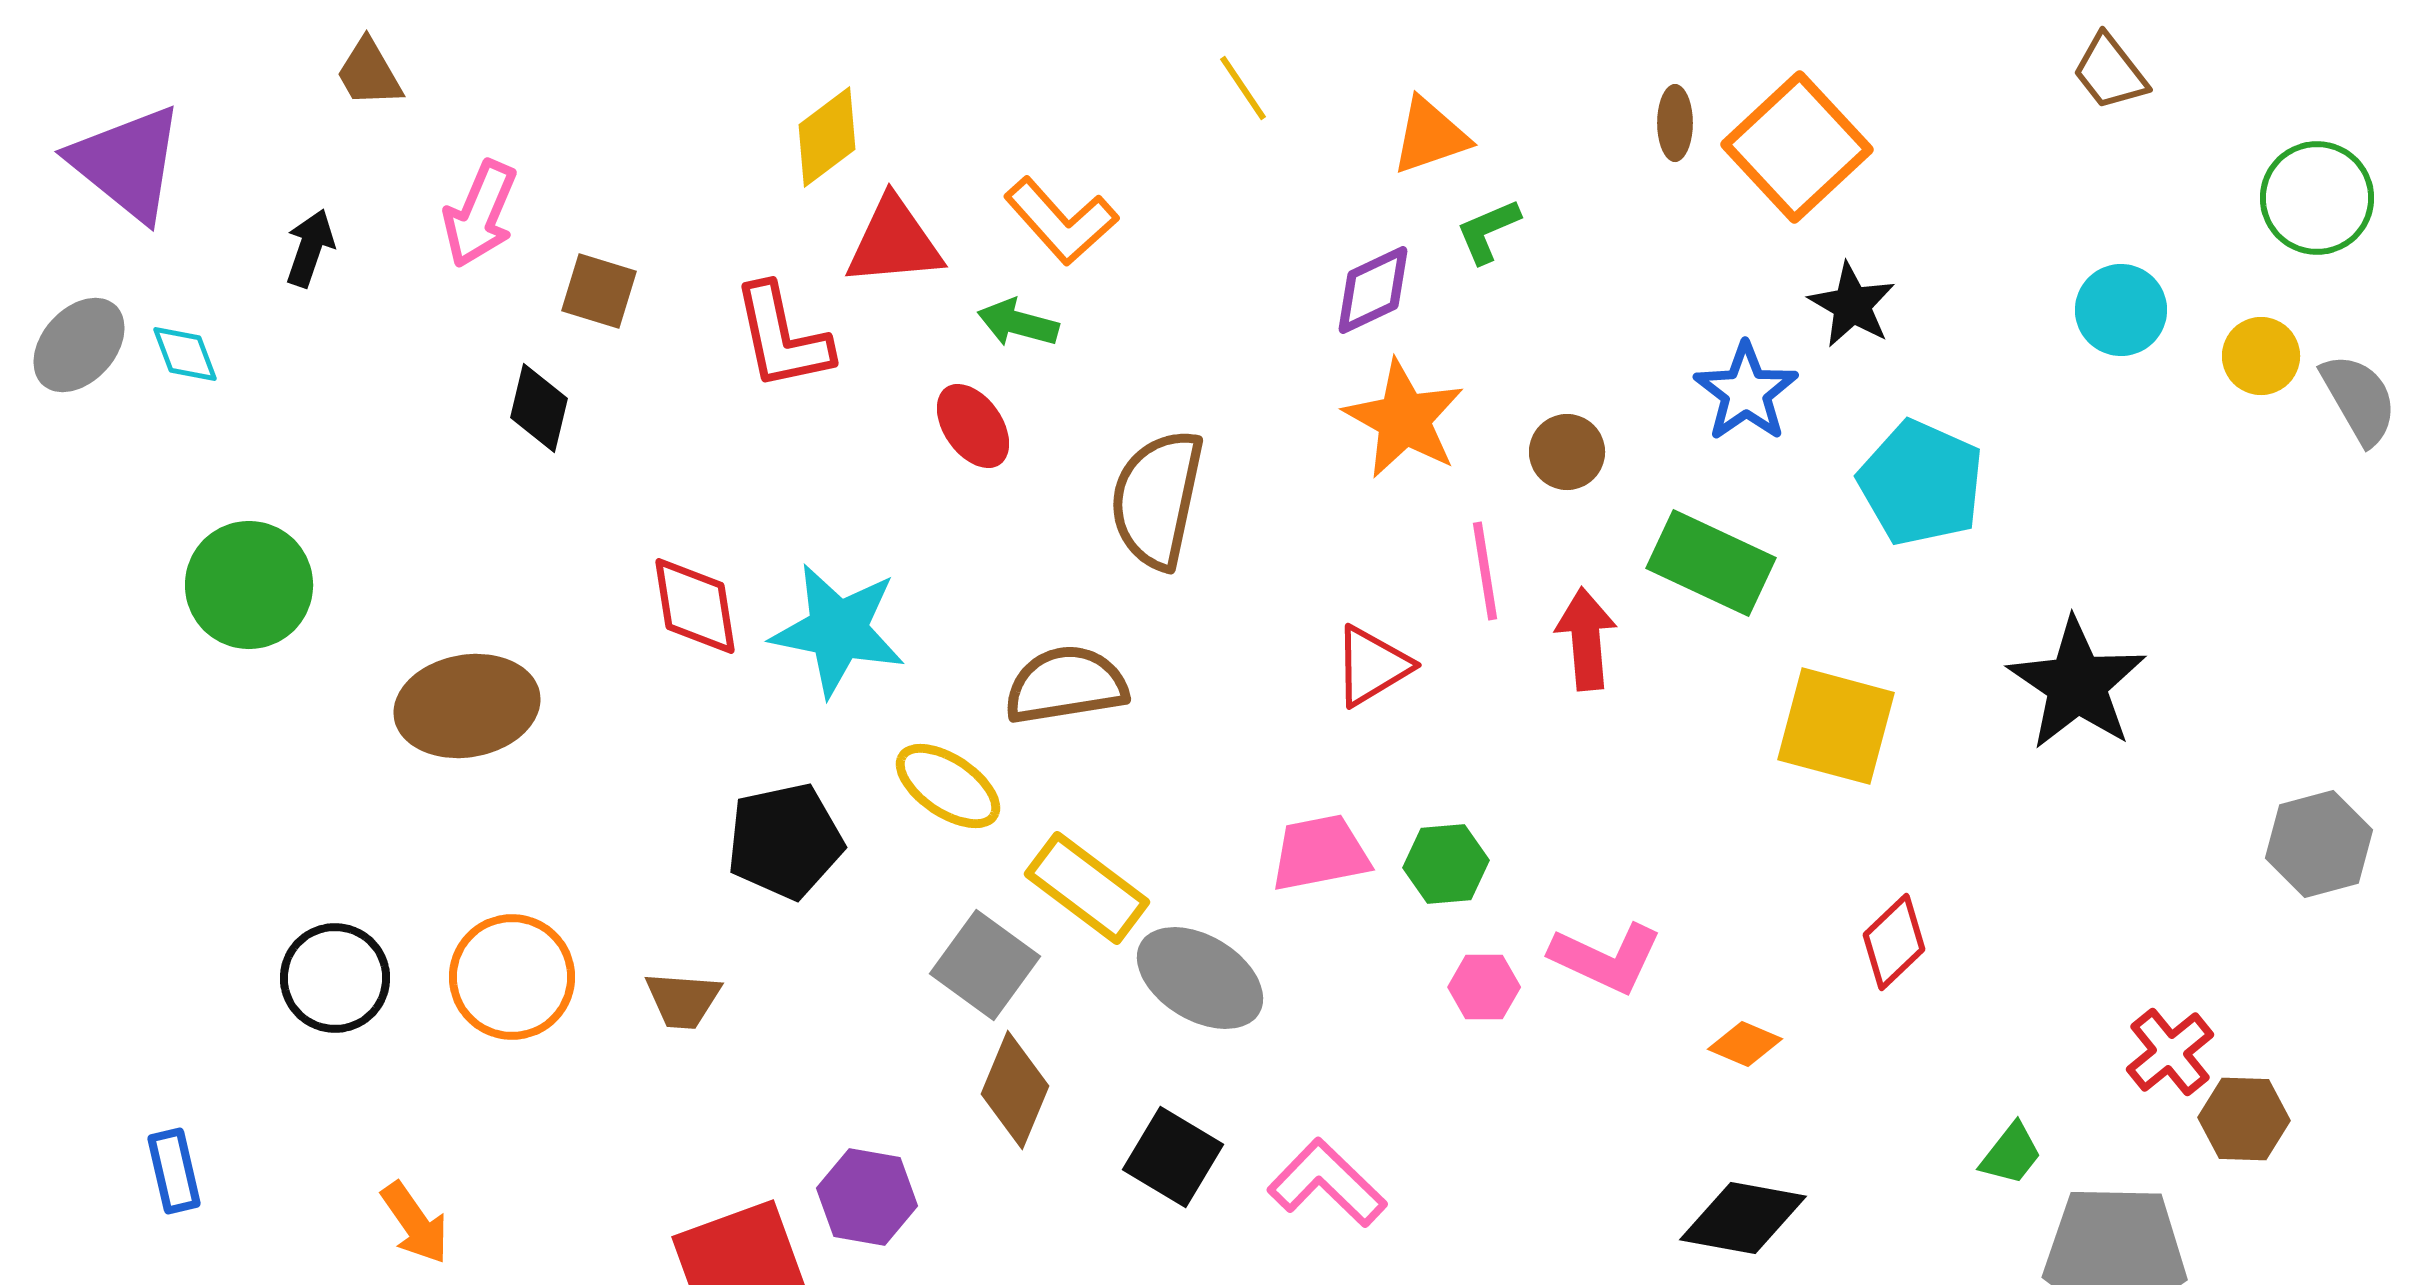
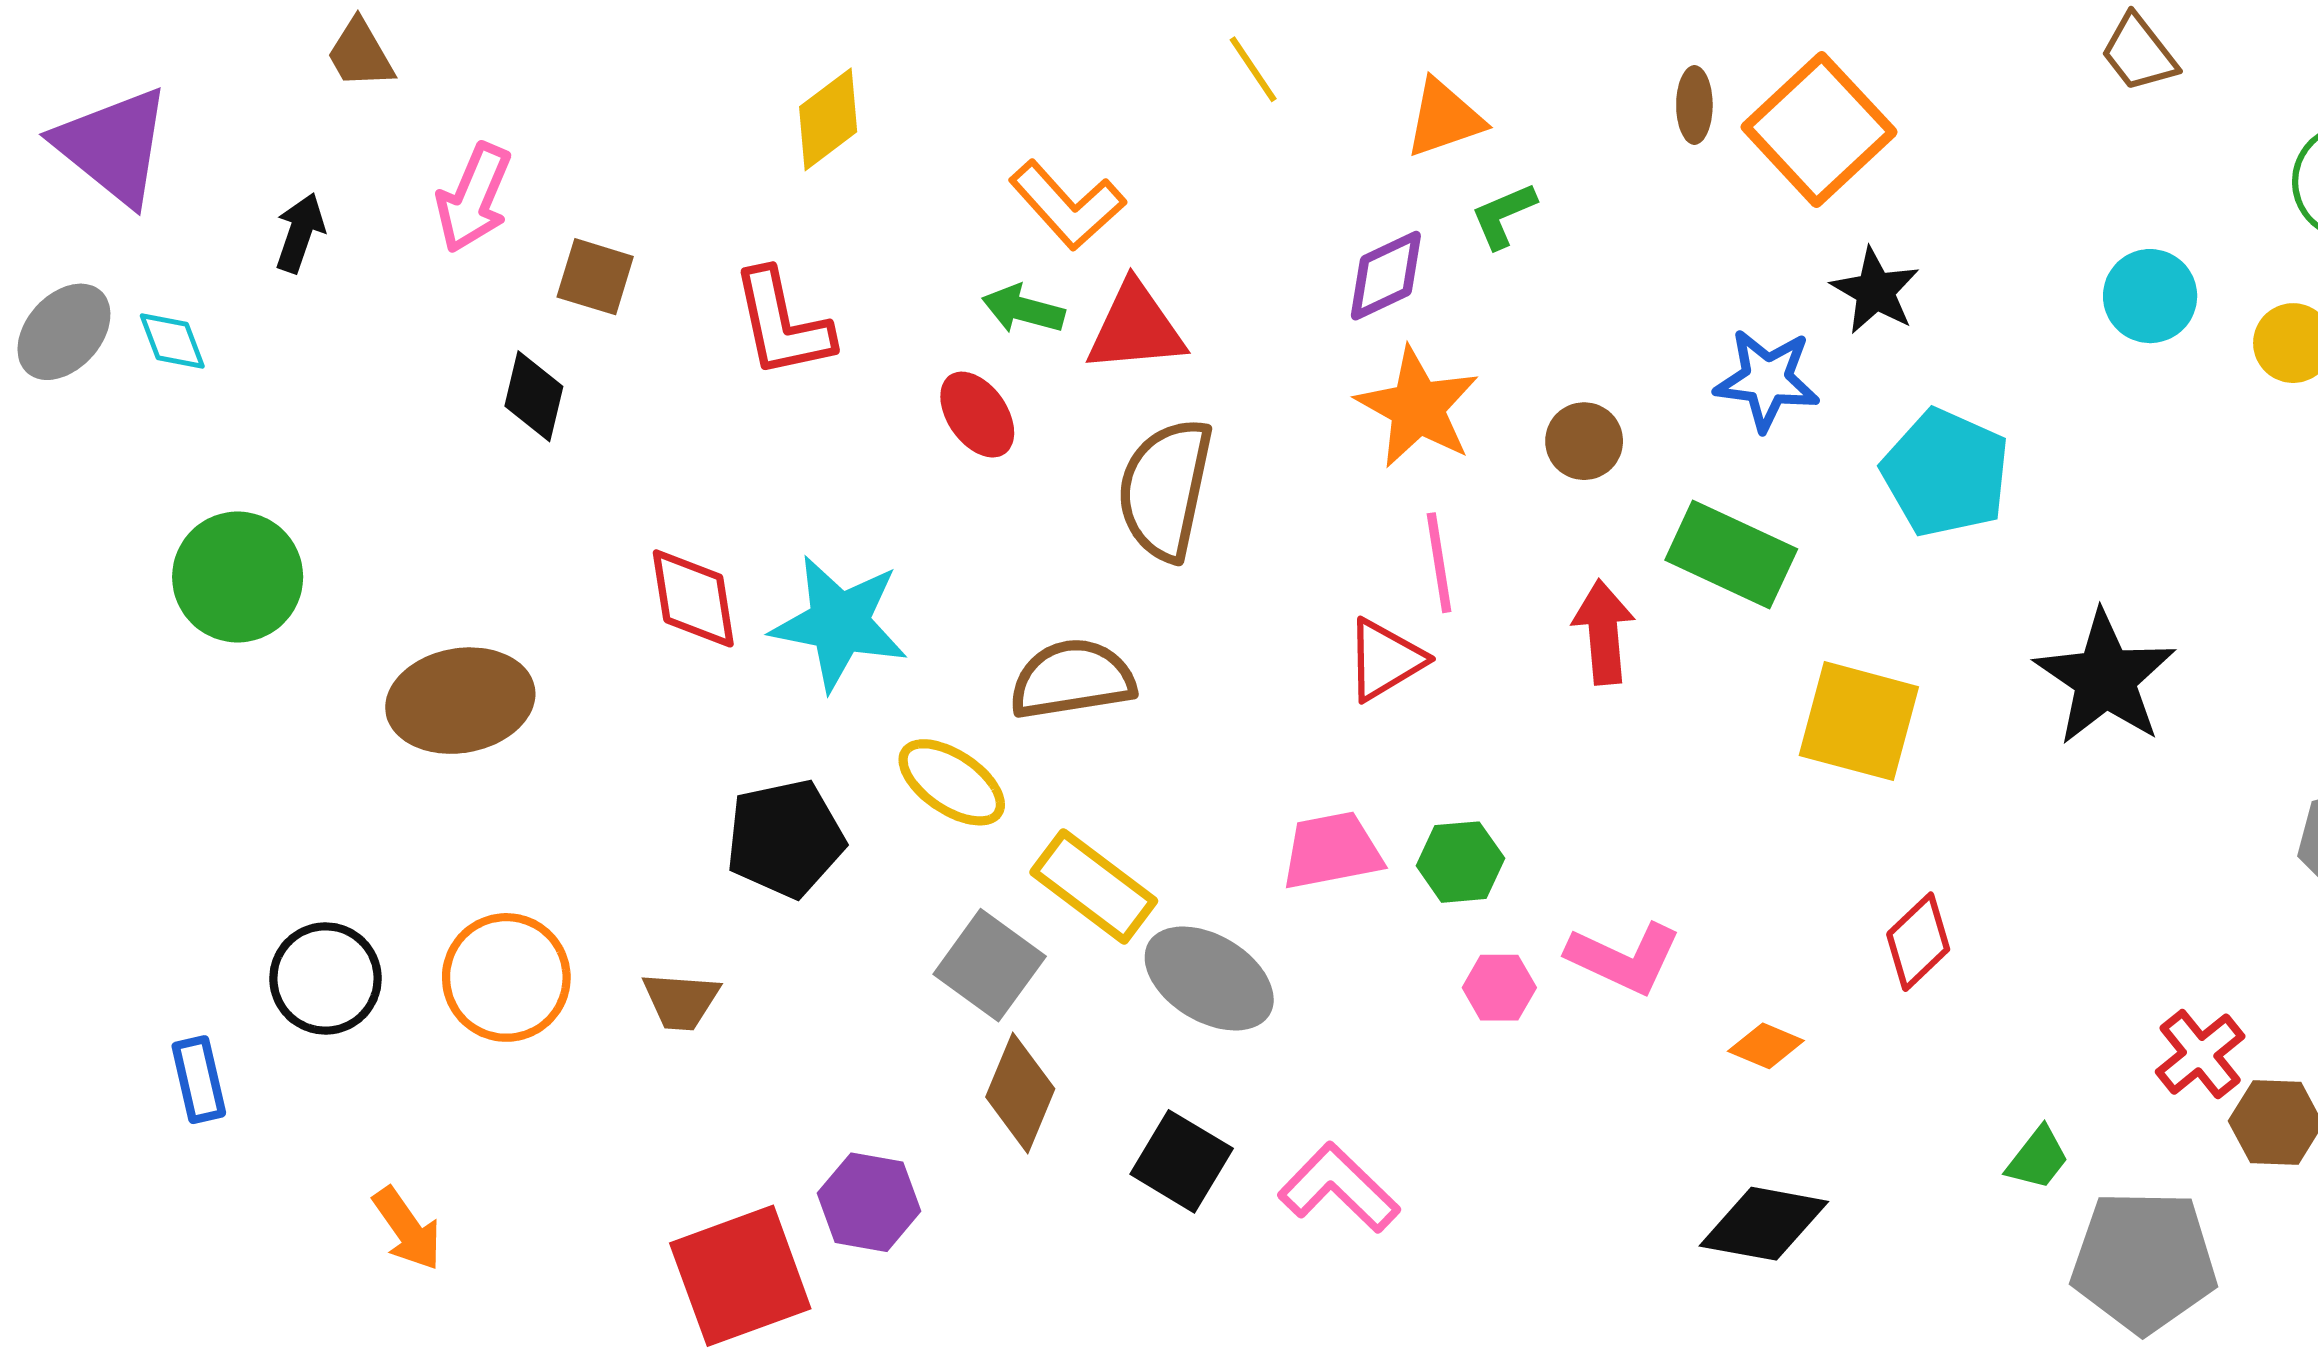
red triangle: (894, 242) -> (1136, 328), moved
blue star: (1746, 392) -> (1767, 380), turned -30
pink line: (1485, 571) -> (1439, 563), moved
blue rectangle: (174, 1171) -> (199, 1080), moved

